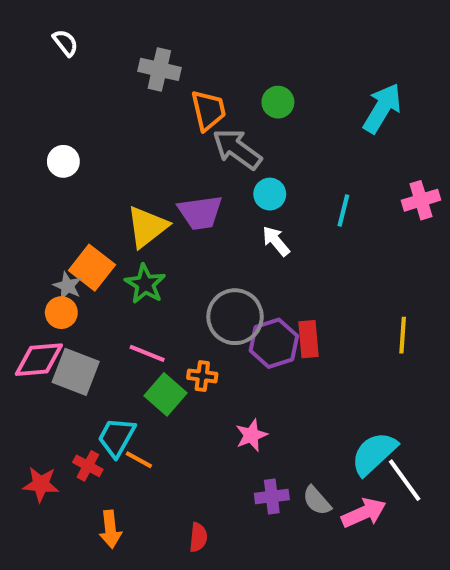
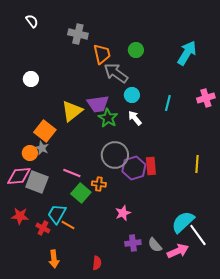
green star: (145, 284) -> (108, 118), moved
gray star: (67, 286) -> (42, 148), moved
red star: (41, 484) -> (20, 216), moved

